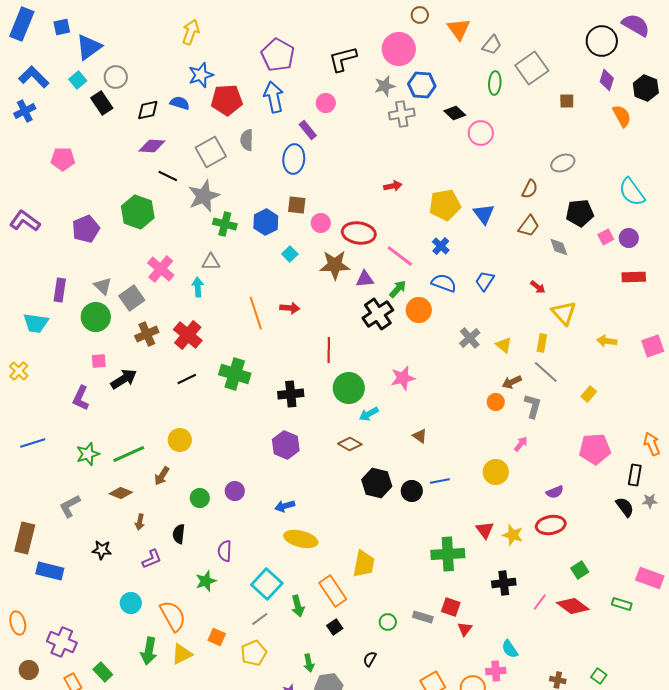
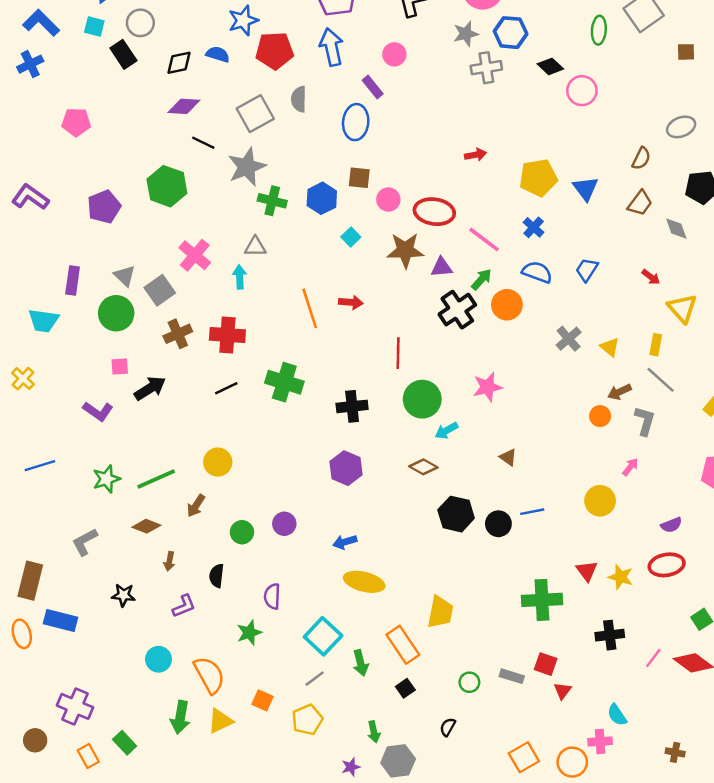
cyan square: (78, 80) -> (94, 27), turned -36
red cross: (188, 335) -> (227, 335), turned -36
purple L-shape: (81, 398) -> (98, 411), turned -80
orange ellipse: (18, 623) -> (22, 634), moved

